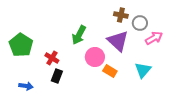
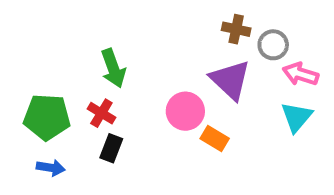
green arrow: (79, 35) -> (113, 68), moved, turned -48
pink arrow: (154, 38) -> (300, 74), turned -132
green pentagon: (21, 45) -> (47, 117), moved, turned -30
cyan triangle: (143, 70) -> (297, 117), moved

